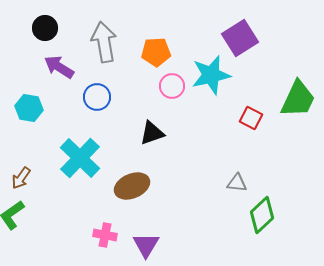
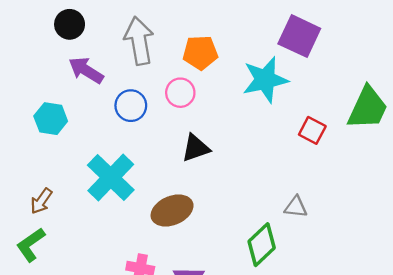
purple square: (240, 38) -> (299, 36), turned -33
pink circle: (172, 86) -> (180, 93), moved
green diamond: (262, 215) -> (262, 245), moved

